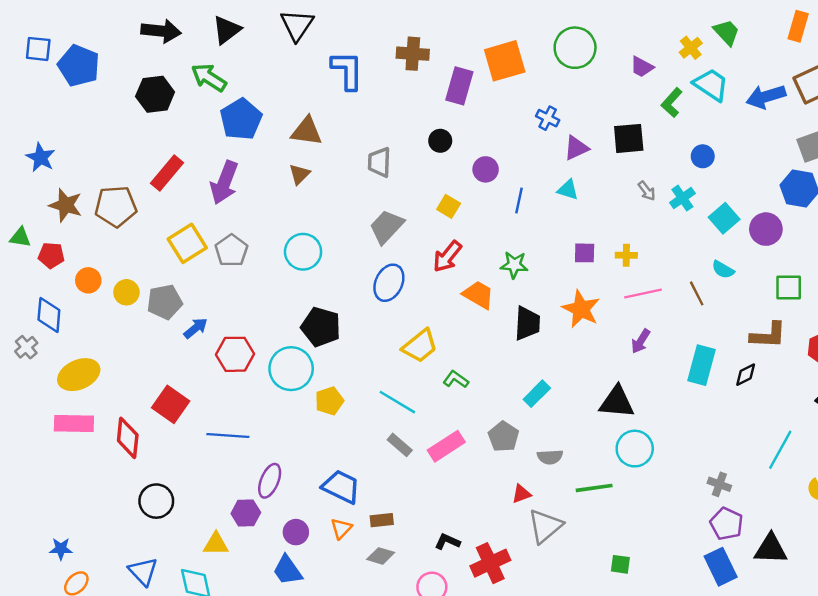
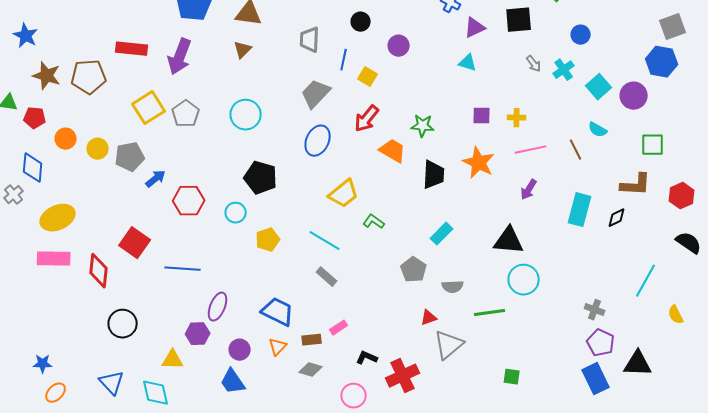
red rectangle: (167, 173) -> (132, 49), turned 56
blue line: (519, 200) -> (344, 60), moved
cyan circle: (291, 369) -> (236, 213), size x0.6
pink rectangle: (446, 446) -> (339, 328), moved, size x0.6

